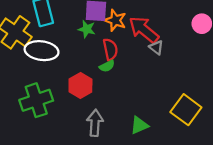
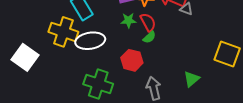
green star: (87, 29) -> (128, 20), moved
green cross: (36, 100) -> (98, 84), turned -36

